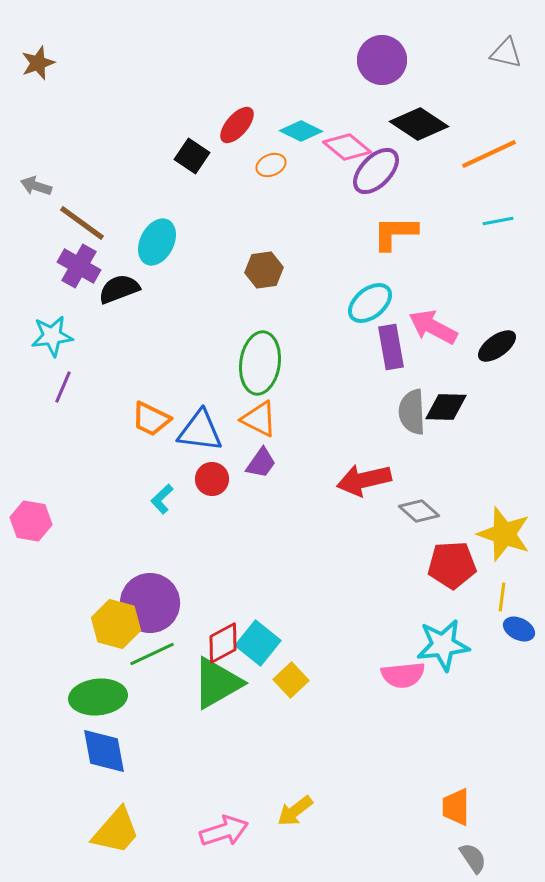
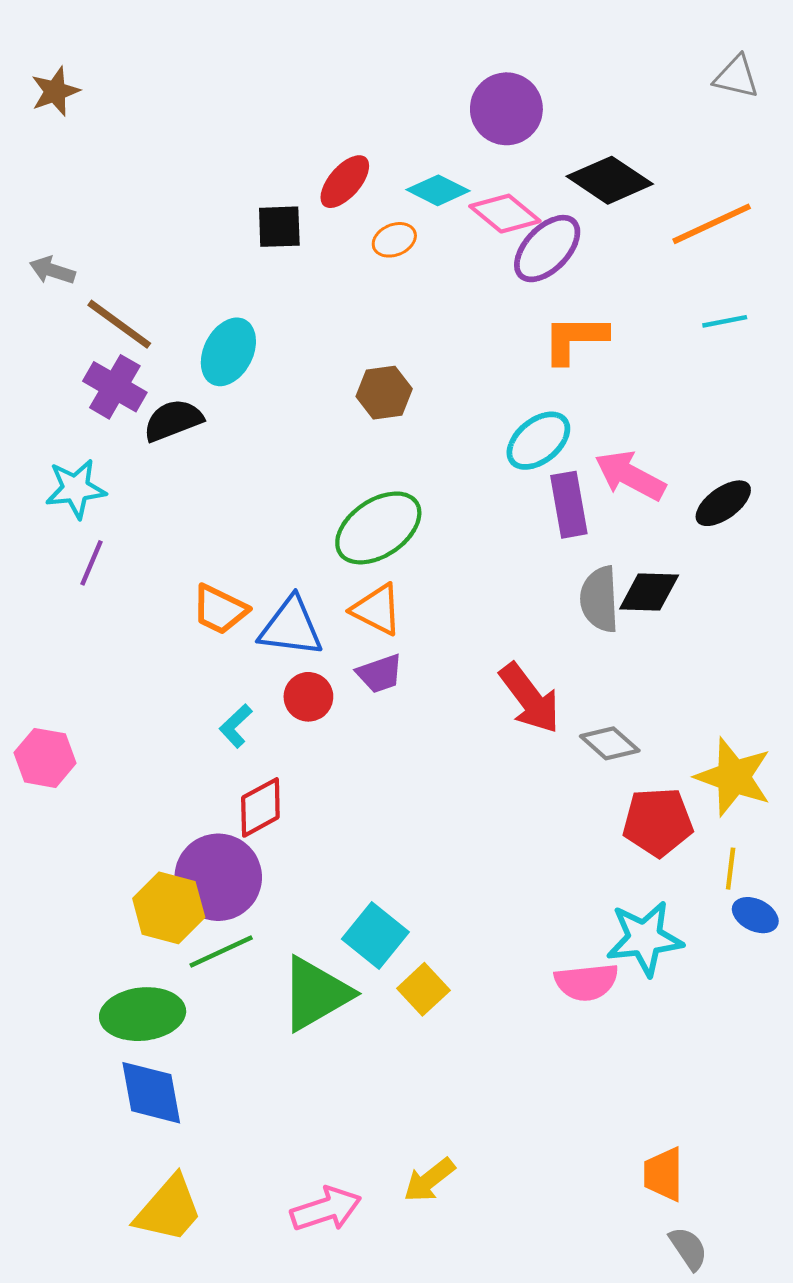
purple circle: (382, 60) -> (506, 109), moved
black square: (192, 156) -> (279, 227), turned -36
green ellipse: (260, 363) -> (378, 528), turned 48
purple trapezoid: (261, 463) -> (380, 674), turned 36
red arrow: (364, 480) -> (530, 698), turned -114
red diamond: (223, 643) -> (260, 807), moved

